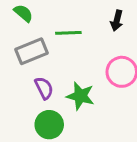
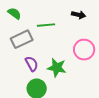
black arrow: (117, 21) -> (79, 15), turned -88

